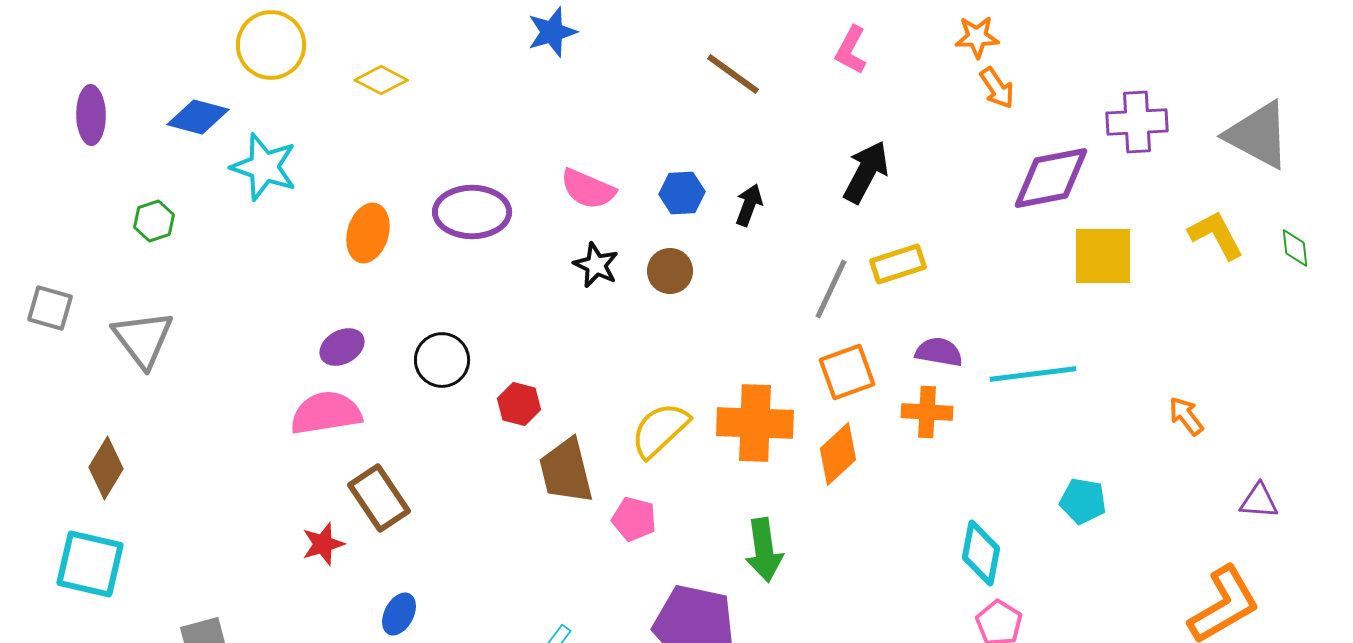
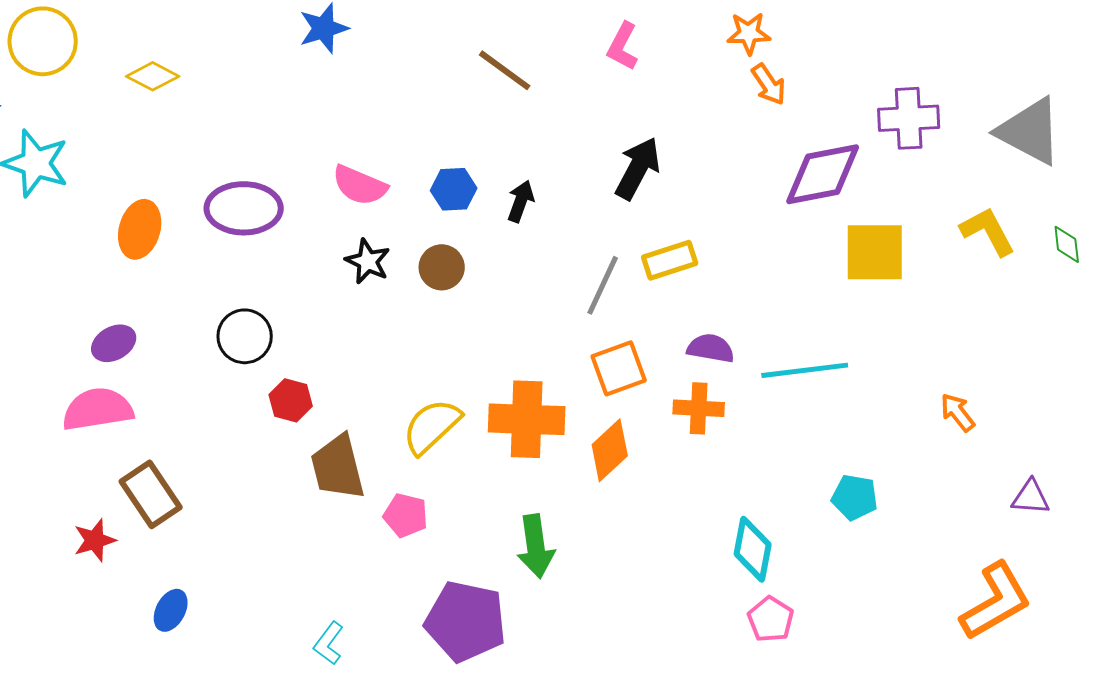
black circle: (442, 360) -> (245, 336), moved

